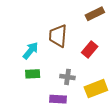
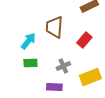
gray cross: (67, 77) -> (63, 66), turned -32

